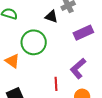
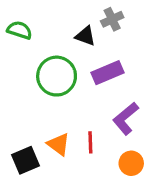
purple rectangle: (83, 33) -> (107, 73), moved
orange triangle: (12, 61) -> (59, 144), moved

